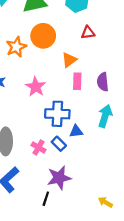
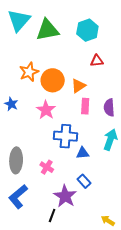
orange circle: (43, 36) -> (53, 80), moved
blue rectangle: (59, 144) -> (84, 181), moved
purple star: (59, 178) -> (65, 196), turned -30

